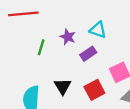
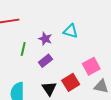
purple rectangle: (88, 54) -> (45, 61), moved
black triangle: (63, 86) -> (49, 89), moved

